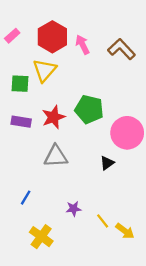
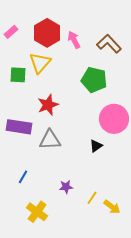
green pentagon: (89, 109) -> (94, 80), moved
purple rectangle: (21, 122) -> (19, 127), moved, size x1.4
yellow line: (103, 221) -> (92, 198), turned 72

